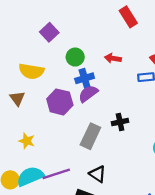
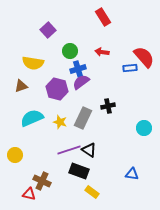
red rectangle: (128, 17) -> (103, 17), moved
brown triangle: (17, 98) -> (21, 86), turned 48
yellow star: (27, 141) -> (60, 122), moved
purple line: (56, 174) -> (69, 150), moved
cyan semicircle: (30, 176) -> (32, 118), moved

